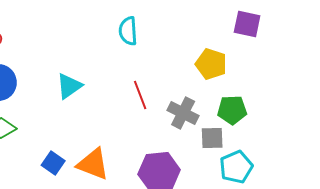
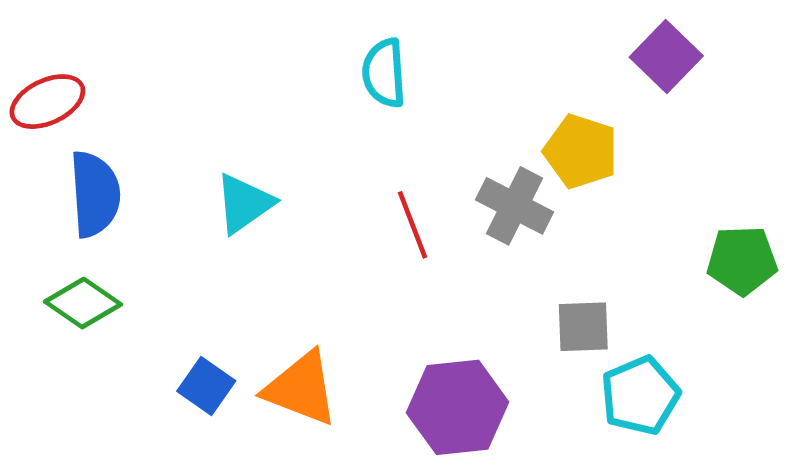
purple square: (247, 24) -> (666, 57), turned 32
green pentagon: (232, 110) -> (742, 260), moved
gray cross: (183, 113) -> (514, 206), moved

